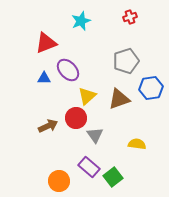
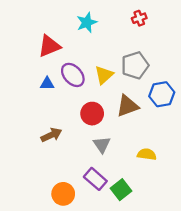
yellow triangle: (87, 96) -> (104, 75), moved
red circle: (76, 118) -> (92, 114), moved

